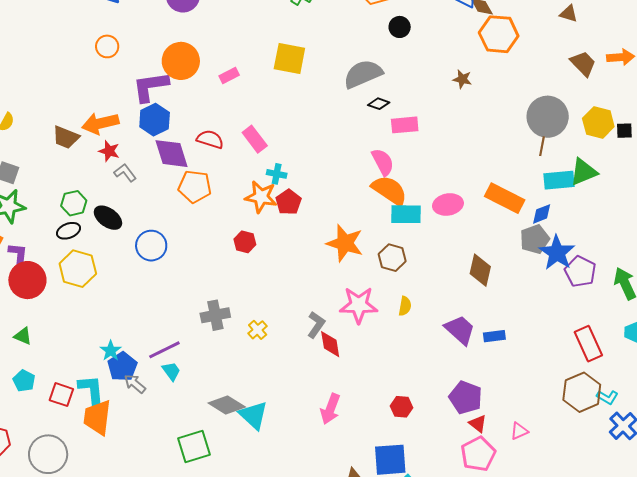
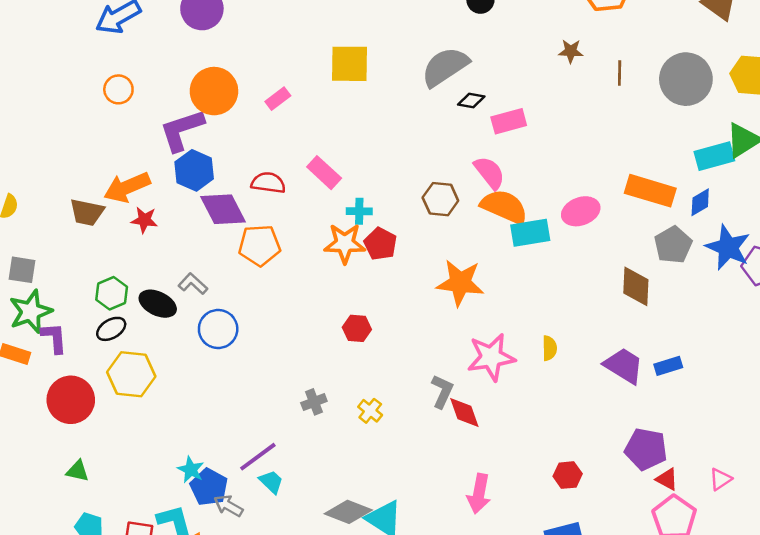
brown line: (542, 146) -> (620, 73), moved
gray L-shape: (125, 173) -> (193, 284), moved
gray pentagon: (535, 239) -> (673, 245), moved
red hexagon: (245, 242) -> (357, 328), moved
purple L-shape: (18, 255) -> (54, 338), moved
brown hexagon: (392, 258) -> (440, 199), moved
gray cross: (215, 315) -> (314, 402), size x0.7

